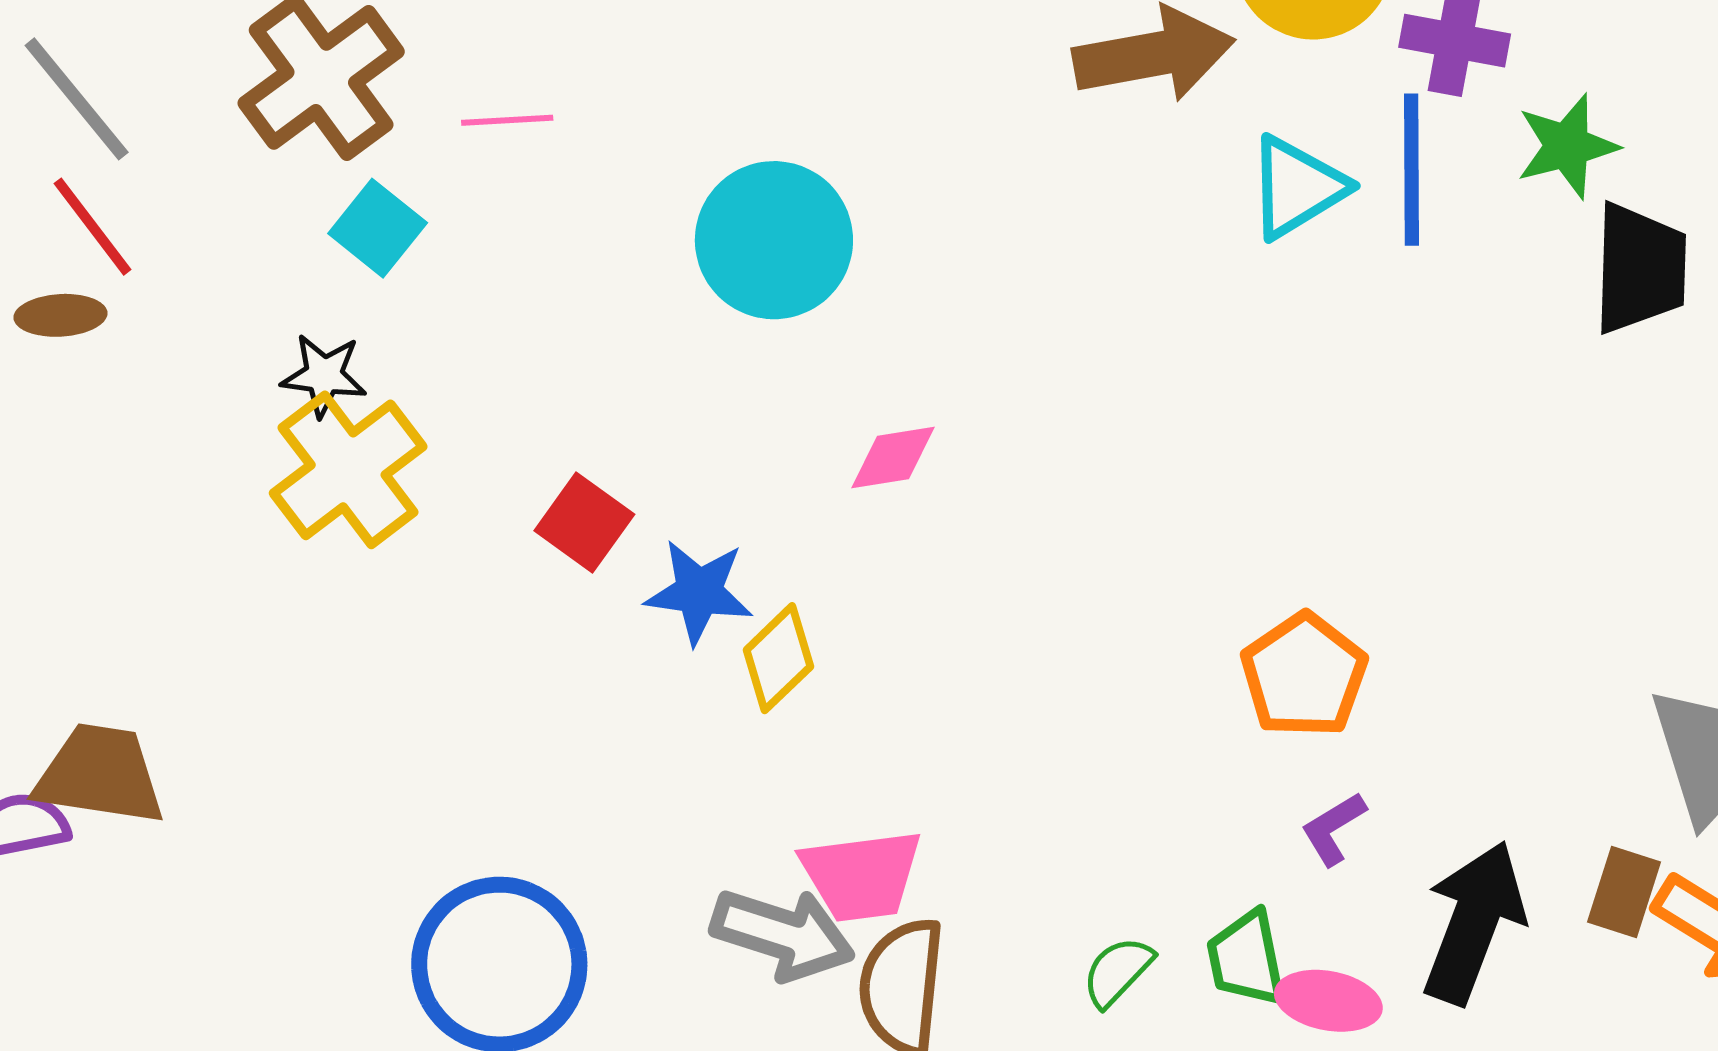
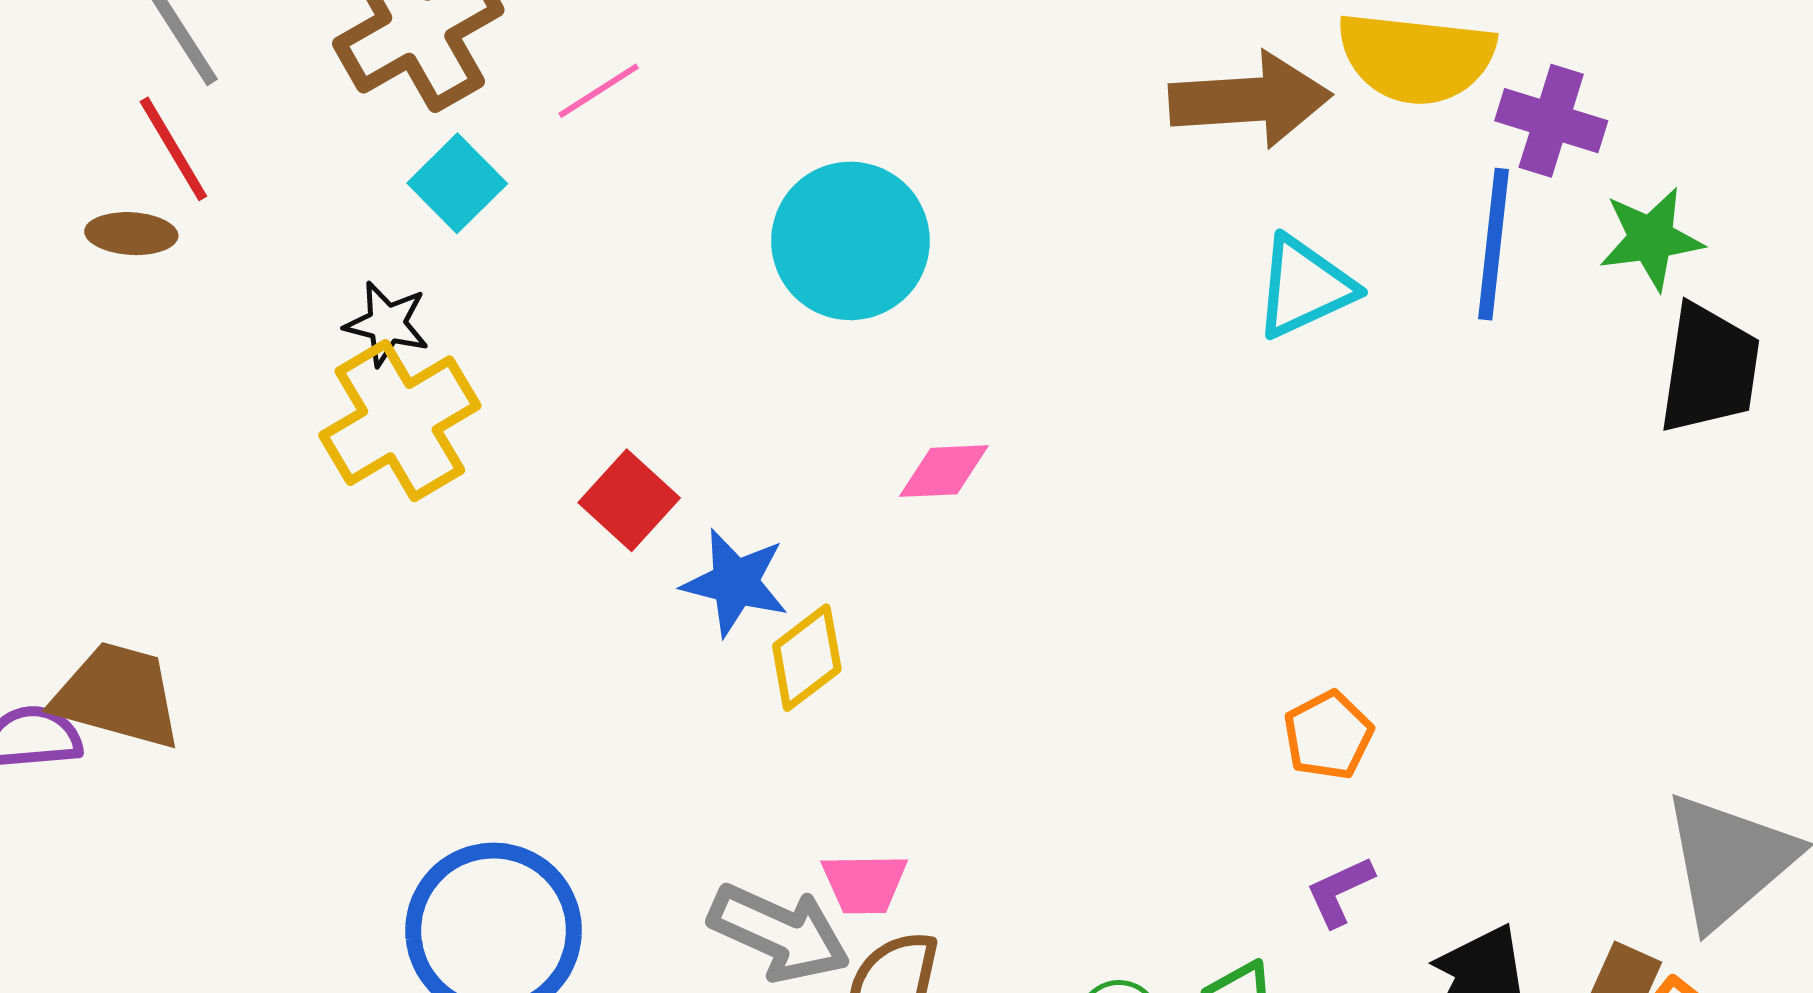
pink line: (507, 120) -> (599, 91), turned -36
cyan triangle: (1297, 187) -> (1304, 287), moved
orange pentagon: (1304, 675) -> (1328, 735), size x0.7
pink trapezoid: (861, 875) -> (864, 883), size x0.7

